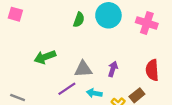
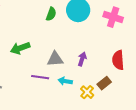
purple line: (67, 89) -> (40, 77), turned 42

